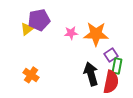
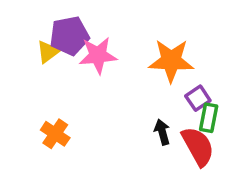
pink star: (71, 33) -> (98, 55), moved, size x1.5
black arrow: (91, 74) -> (162, 132), size x0.6
red semicircle: (111, 82) -> (198, 146), turned -40

